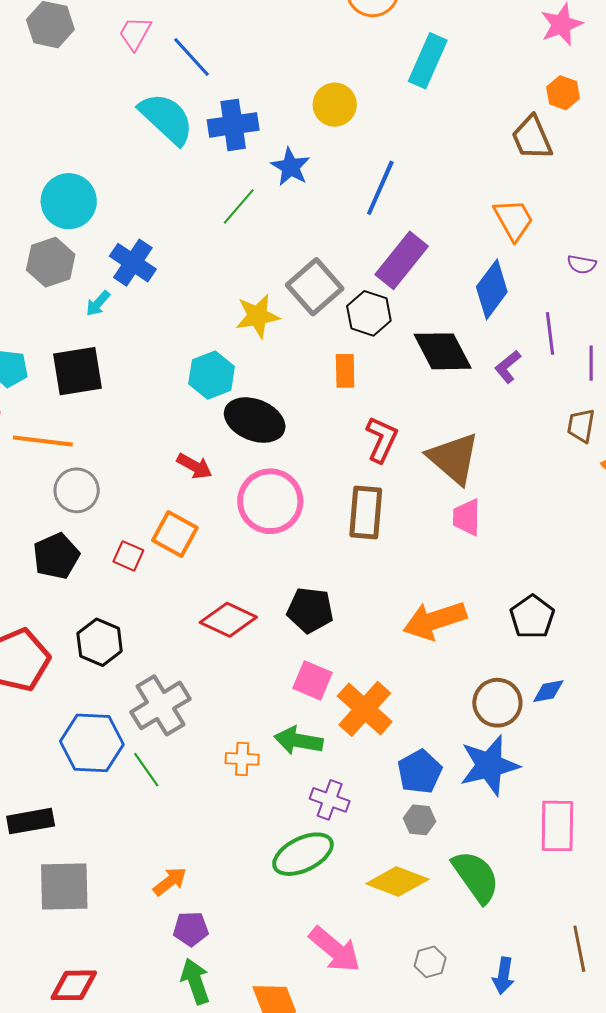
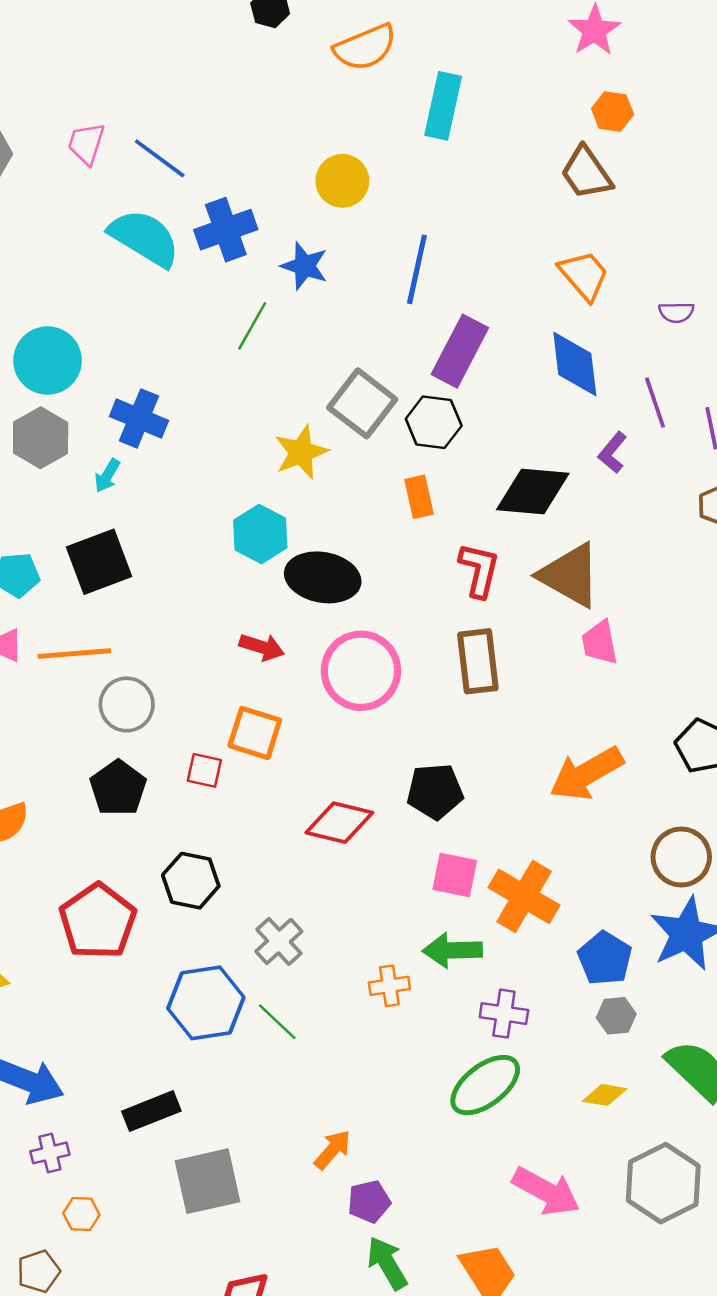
blue diamond: (492, 289) -> (575, 364), turned -32
black diamond: (443, 351) -> (533, 491), moved, turned -46
gray cross: (161, 705) -> (279, 941), size x0.7
yellow diamond: (397, 881) -> (605, 1095), size x0.6
gray hexagon: (430, 962) -> (663, 1183), size x2.0

